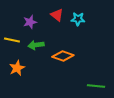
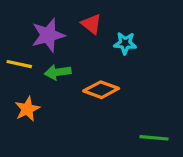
cyan star: (78, 19) -> (125, 43), moved
purple star: (30, 22) -> (48, 35), size x1.5

